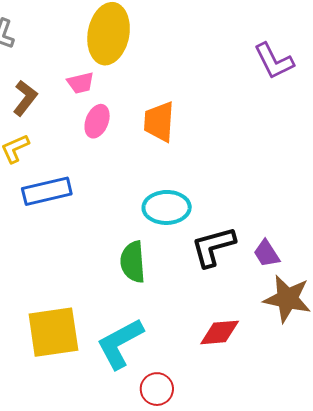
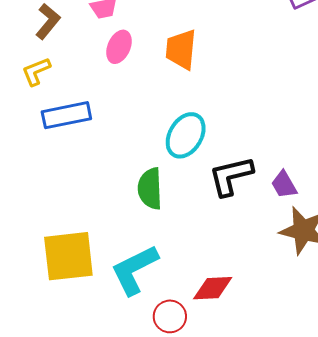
cyan ellipse: (167, 207) -> (186, 135), turned -60
red diamond: (220, 332) -> (213, 288), moved

